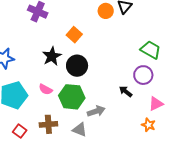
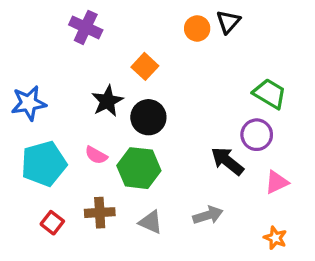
black arrow: (126, 91) -> (227, 161), size x1.5
gray arrow: (96, 111) -> (208, 215), moved
orange star: (148, 125) -> (275, 238), moved

